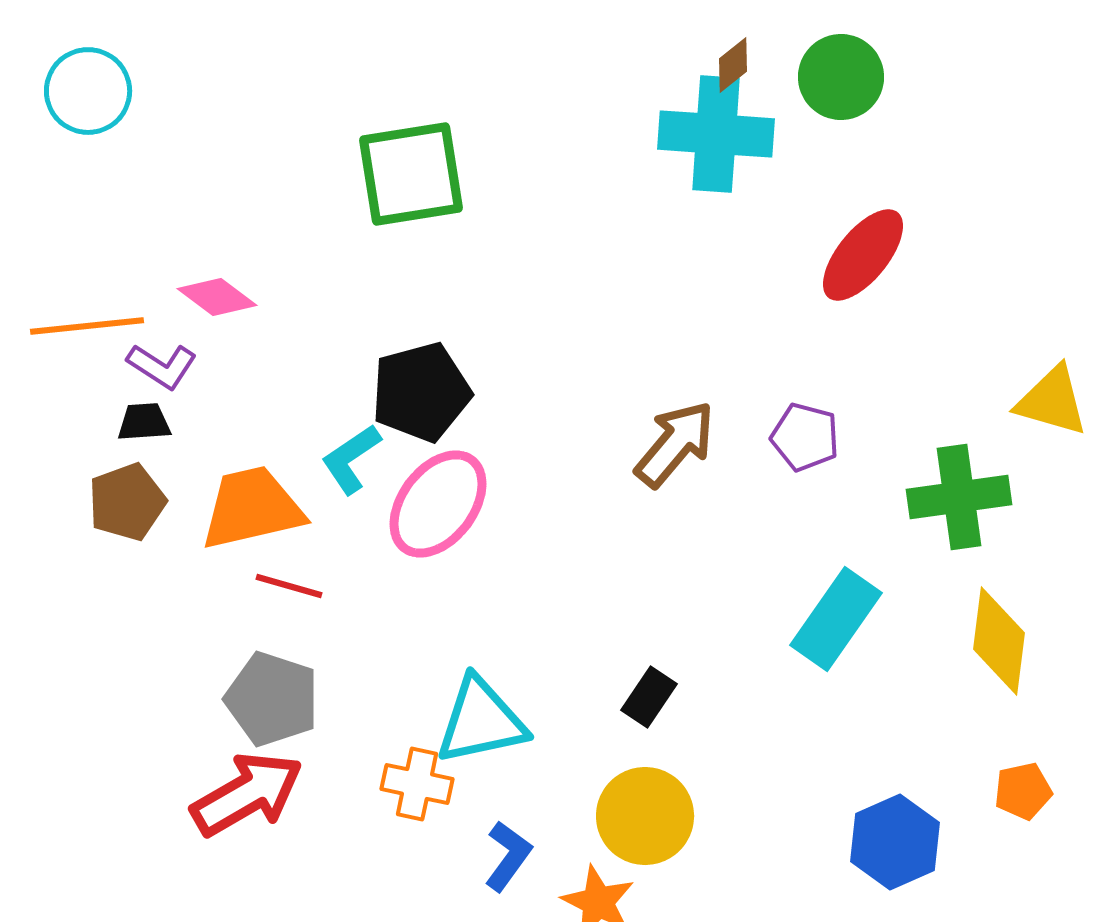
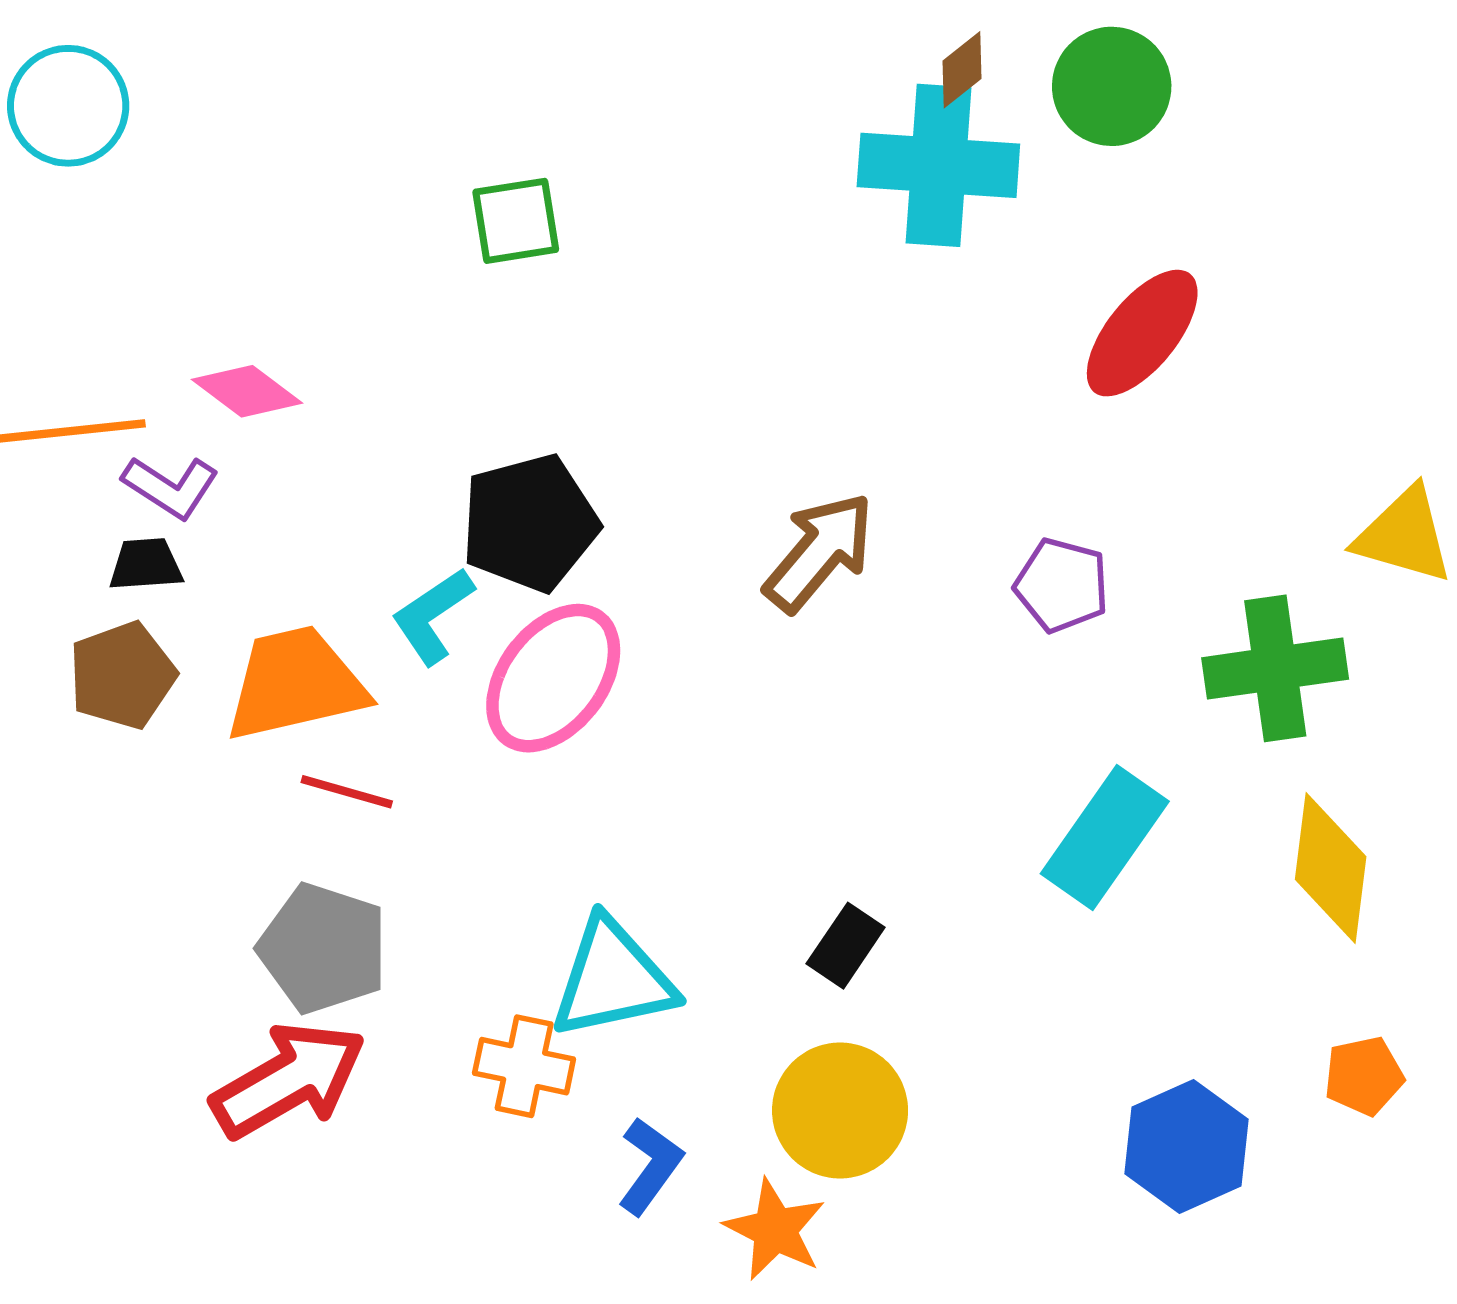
green square: (411, 174) -> (516, 221), size x0.6
brown arrow: (675, 444) -> (819, 552), moved

